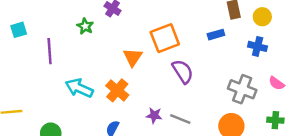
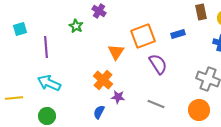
blue rectangle: (216, 35) -> (178, 34), moved
cyan arrow: (79, 88) -> (49, 83), moved
purple star: (154, 115) -> (118, 97), moved

